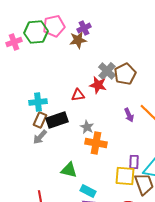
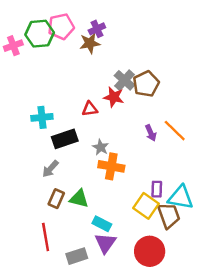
brown rectangle: (40, 120) -> (56, 199), moved
gray arrow: (40, 137) -> (50, 169), moved
yellow square: (125, 176) -> (146, 206), turned 30

